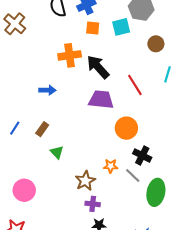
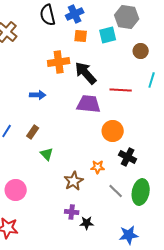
red line: (135, 85) -> (121, 90), turned -55
gray line: (133, 175) -> (116, 191), moved
purple cross: (93, 204) -> (72, 212), moved

